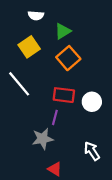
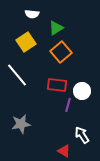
purple line: (55, 117) -> (68, 105), moved
gray star: (43, 139) -> (21, 124), moved
red triangle: (55, 169) -> (64, 151), moved

